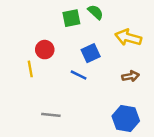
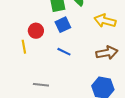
blue square: (91, 53) -> (63, 25), moved
brown arrow: (131, 76) -> (107, 53), size x1.5

